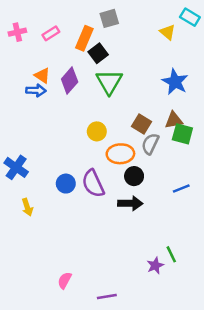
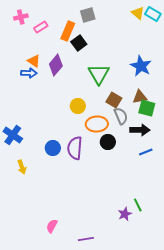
pink cross: (17, 32) -> (21, 17), moved
yellow triangle: (168, 32) -> (138, 13), moved
green triangle: (109, 82) -> (99, 74), moved
gray semicircle: (150, 144) -> (121, 116), turned 132
purple semicircle: (93, 184) -> (75, 148), turned 30
black arrow: (130, 203) -> (140, 130), moved

